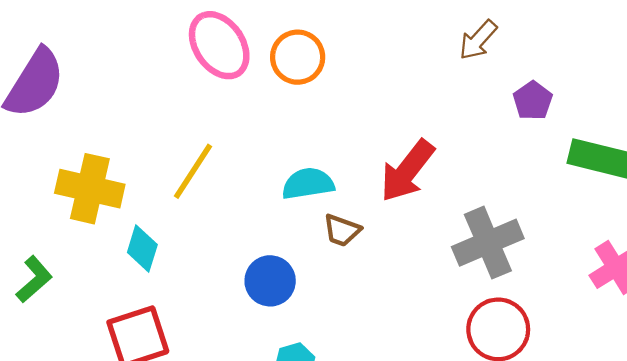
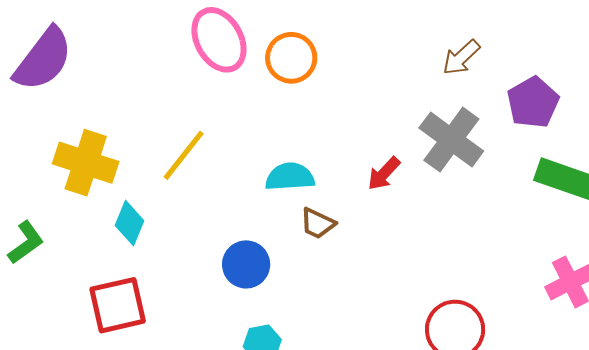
purple pentagon: (533, 101) -> (533, 102), moved, size x1.4
red arrow: (407, 171) -> (384, 174), size x0.6
gray cross: (488, 243) -> (451, 140), moved, turned -36

